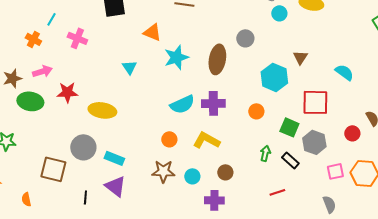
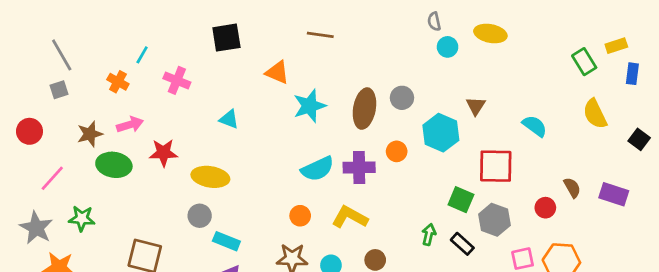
gray circle: (245, 38) -> (402, 98), moved
cyan triangle: (129, 67) -> (229, 119), moved, turned -35
orange circle: (256, 111) -> (397, 151), moved
gray circle: (83, 147) -> (200, 216), moved, size x0.7

